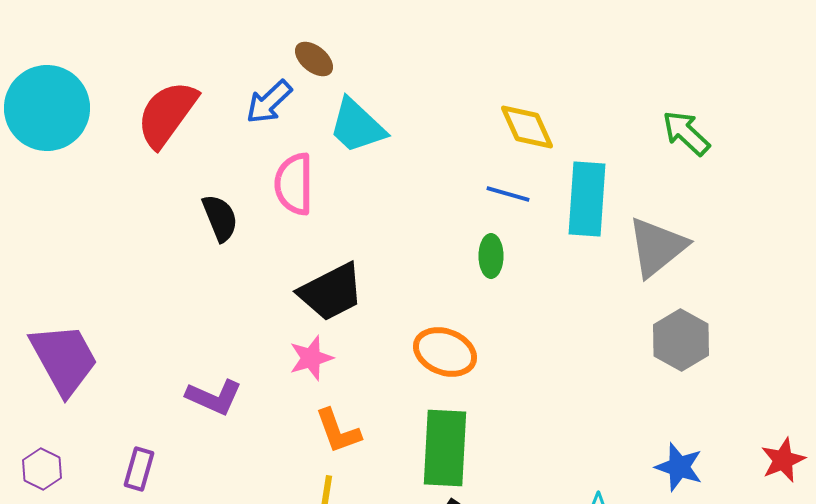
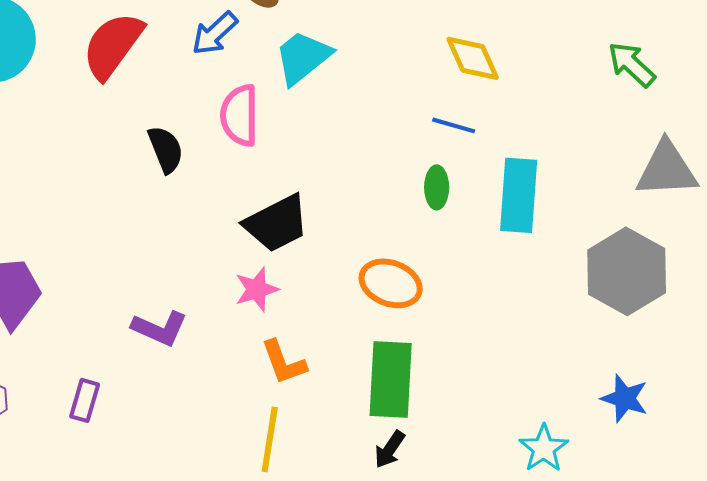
cyan trapezoid: (357, 126) -> (303, 57), turned 98
cyan rectangle: (587, 199) -> (519, 195), moved
gray triangle: (657, 247) -> (667, 169), moved, turned 36
gray hexagon: (681, 340) -> (627, 271), size x1.4

